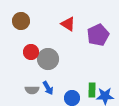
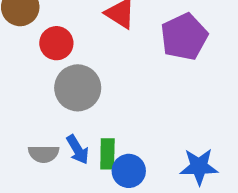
red circle: (31, 52) -> (56, 43), moved
green rectangle: (92, 90) -> (107, 154), moved

